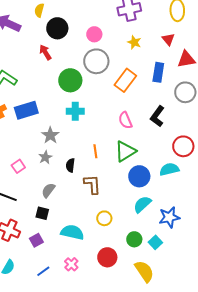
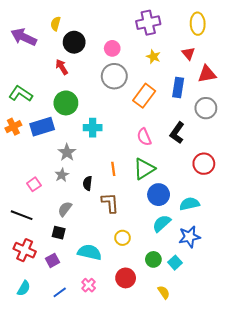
green circle: (70, 80) -> (66, 103), moved
cyan semicircle: (169, 169) -> (189, 204), moved
yellow semicircle: (144, 271) -> (164, 292), size x0.6

